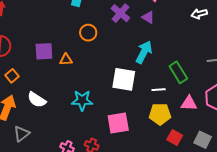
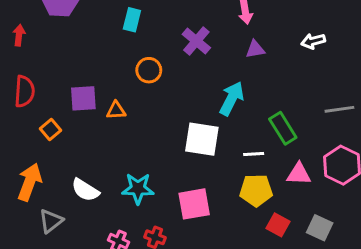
purple triangle: (148, 17) -> (255, 49), moved, turned -40
orange square: (12, 76) -> (50, 130), moved
white semicircle: (37, 100) -> (85, 190), moved
cyan star: (82, 100) -> (138, 188), moved

